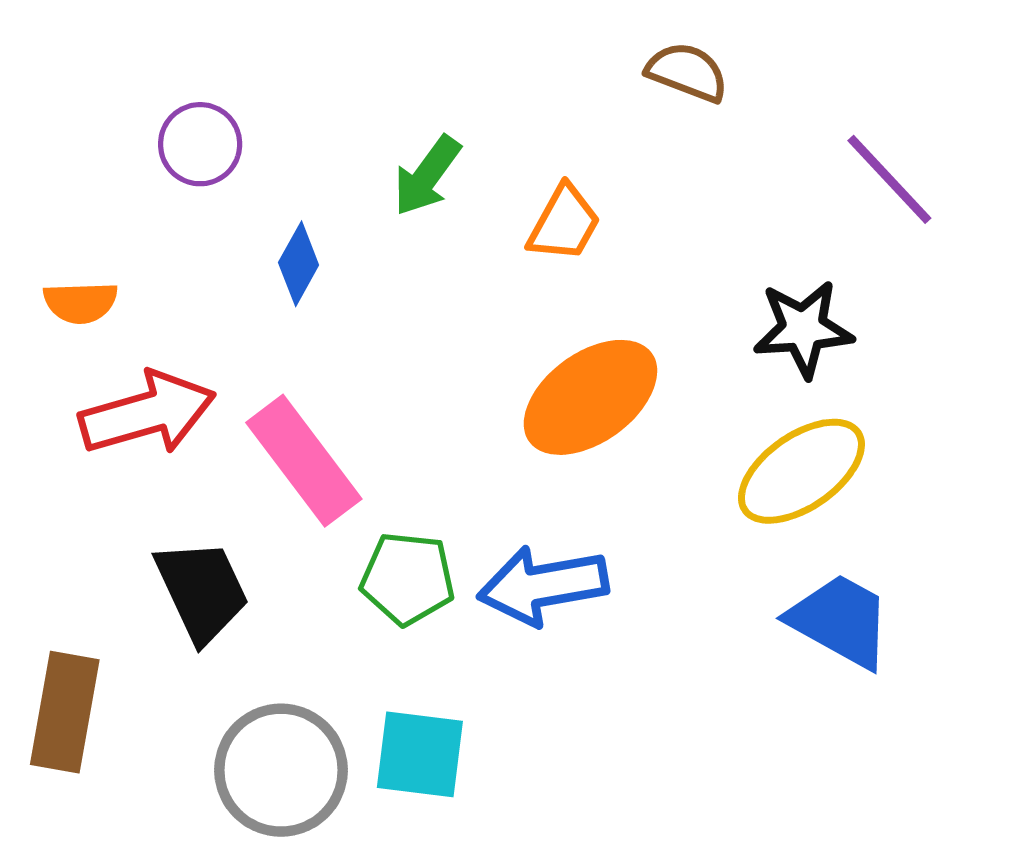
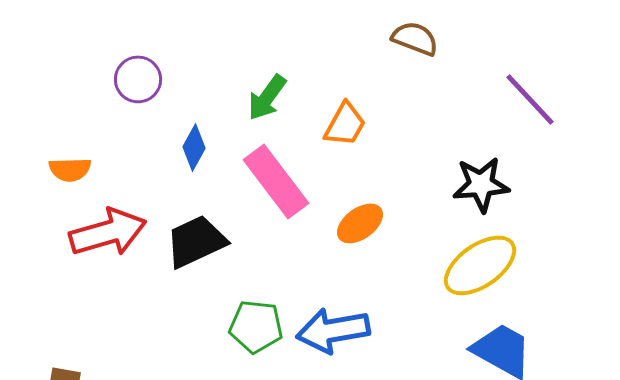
orange ellipse: (590, 397) -> (360, 223), size x0.6
pink rectangle: (304, 461) -> (276, 181), moved
black trapezoid: (202, 591) -> (196, 241), moved, turned -90

